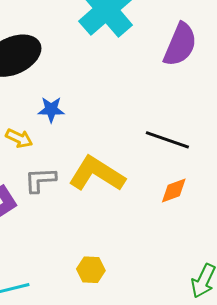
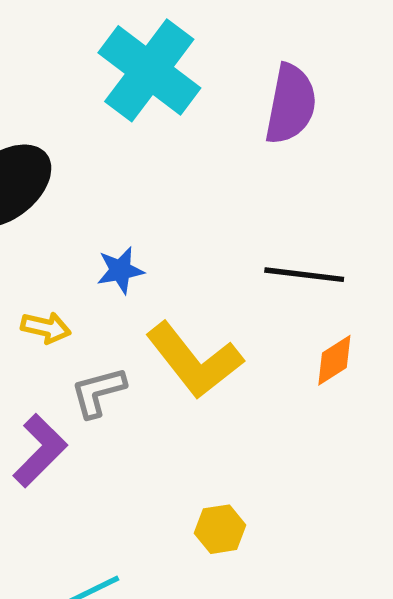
blue star: (51, 110) -> (120, 270), moved
yellow L-shape: (97, 174) -> (194, 360), turned -148

